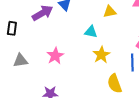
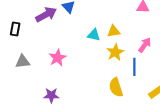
yellow triangle: (110, 12) -> (114, 31), moved
yellow star: (101, 55) -> (115, 52), moved

